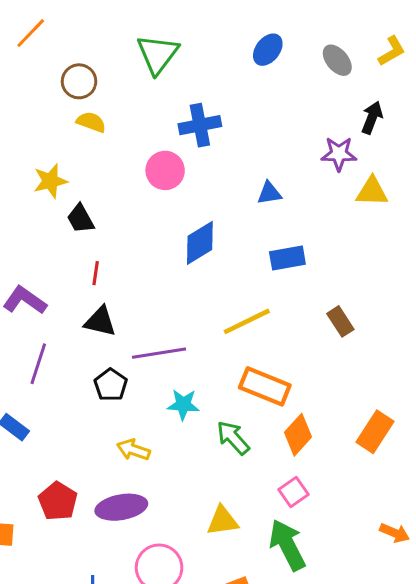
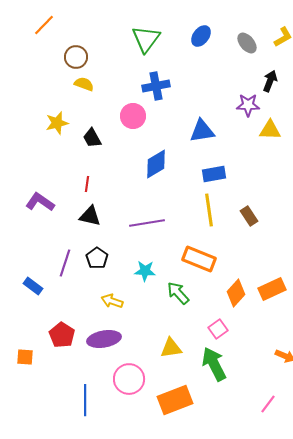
green triangle: (158, 54) -> (146, 39), moved
blue triangle: (269, 193) -> (202, 131), size x1.5
black trapezoid: (81, 219) -> (92, 138), moved
yellow line: (247, 321) -> (209, 210), moved, turned -72
purple line: (159, 353) -> (147, 223), moved
purple line: (38, 364) -> (65, 263), moved
orange rectangle: (375, 432) -> (272, 289), turned 32
orange diamond: (298, 435) -> (236, 293), moved

